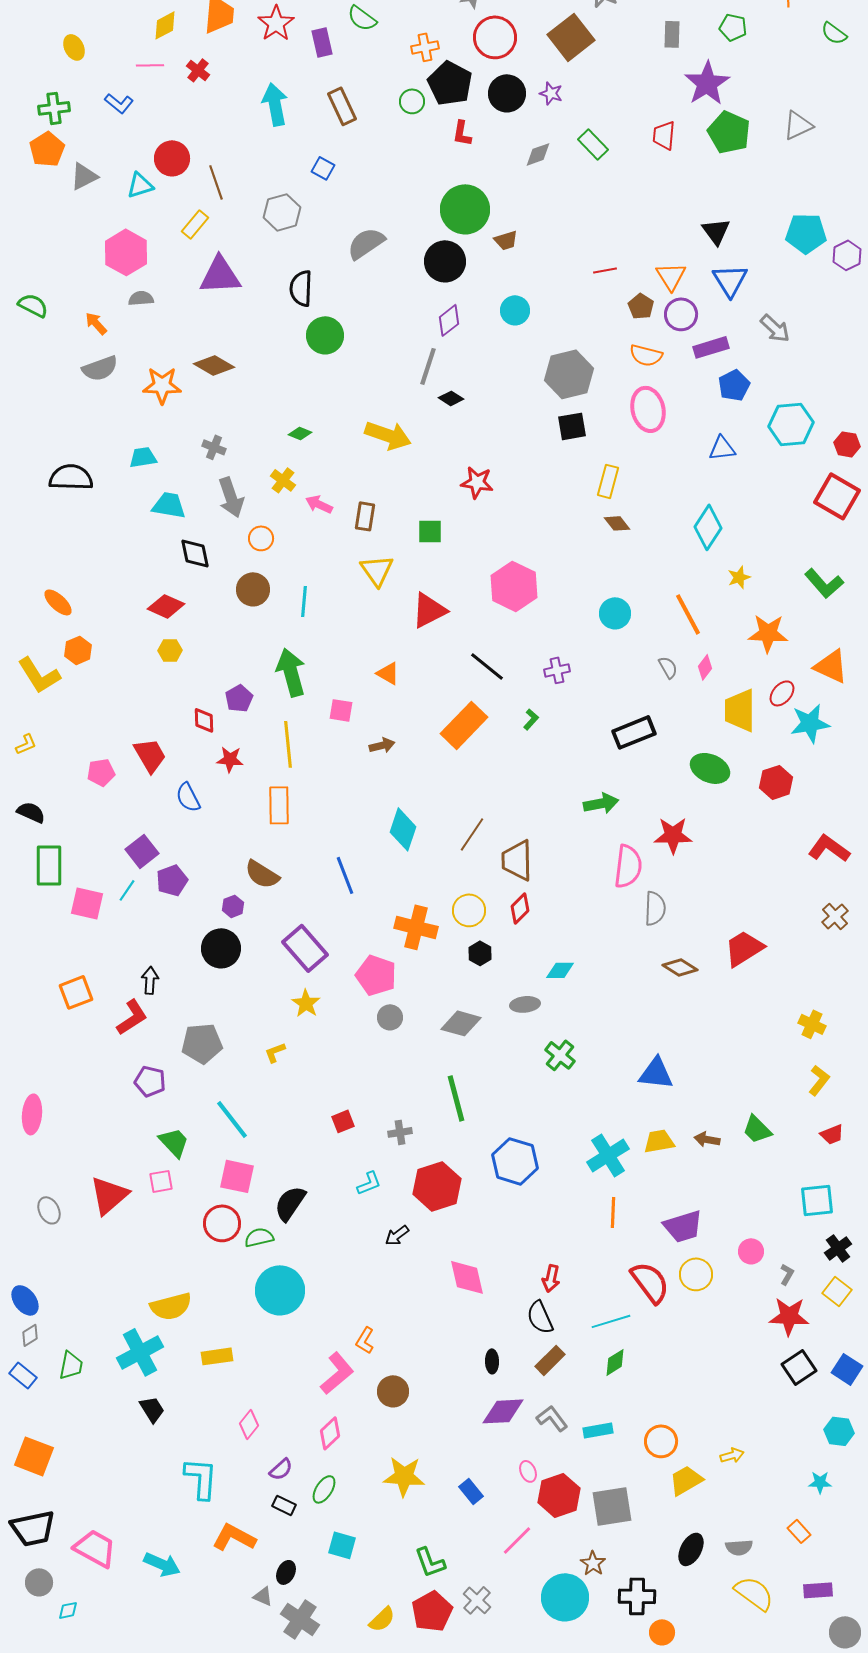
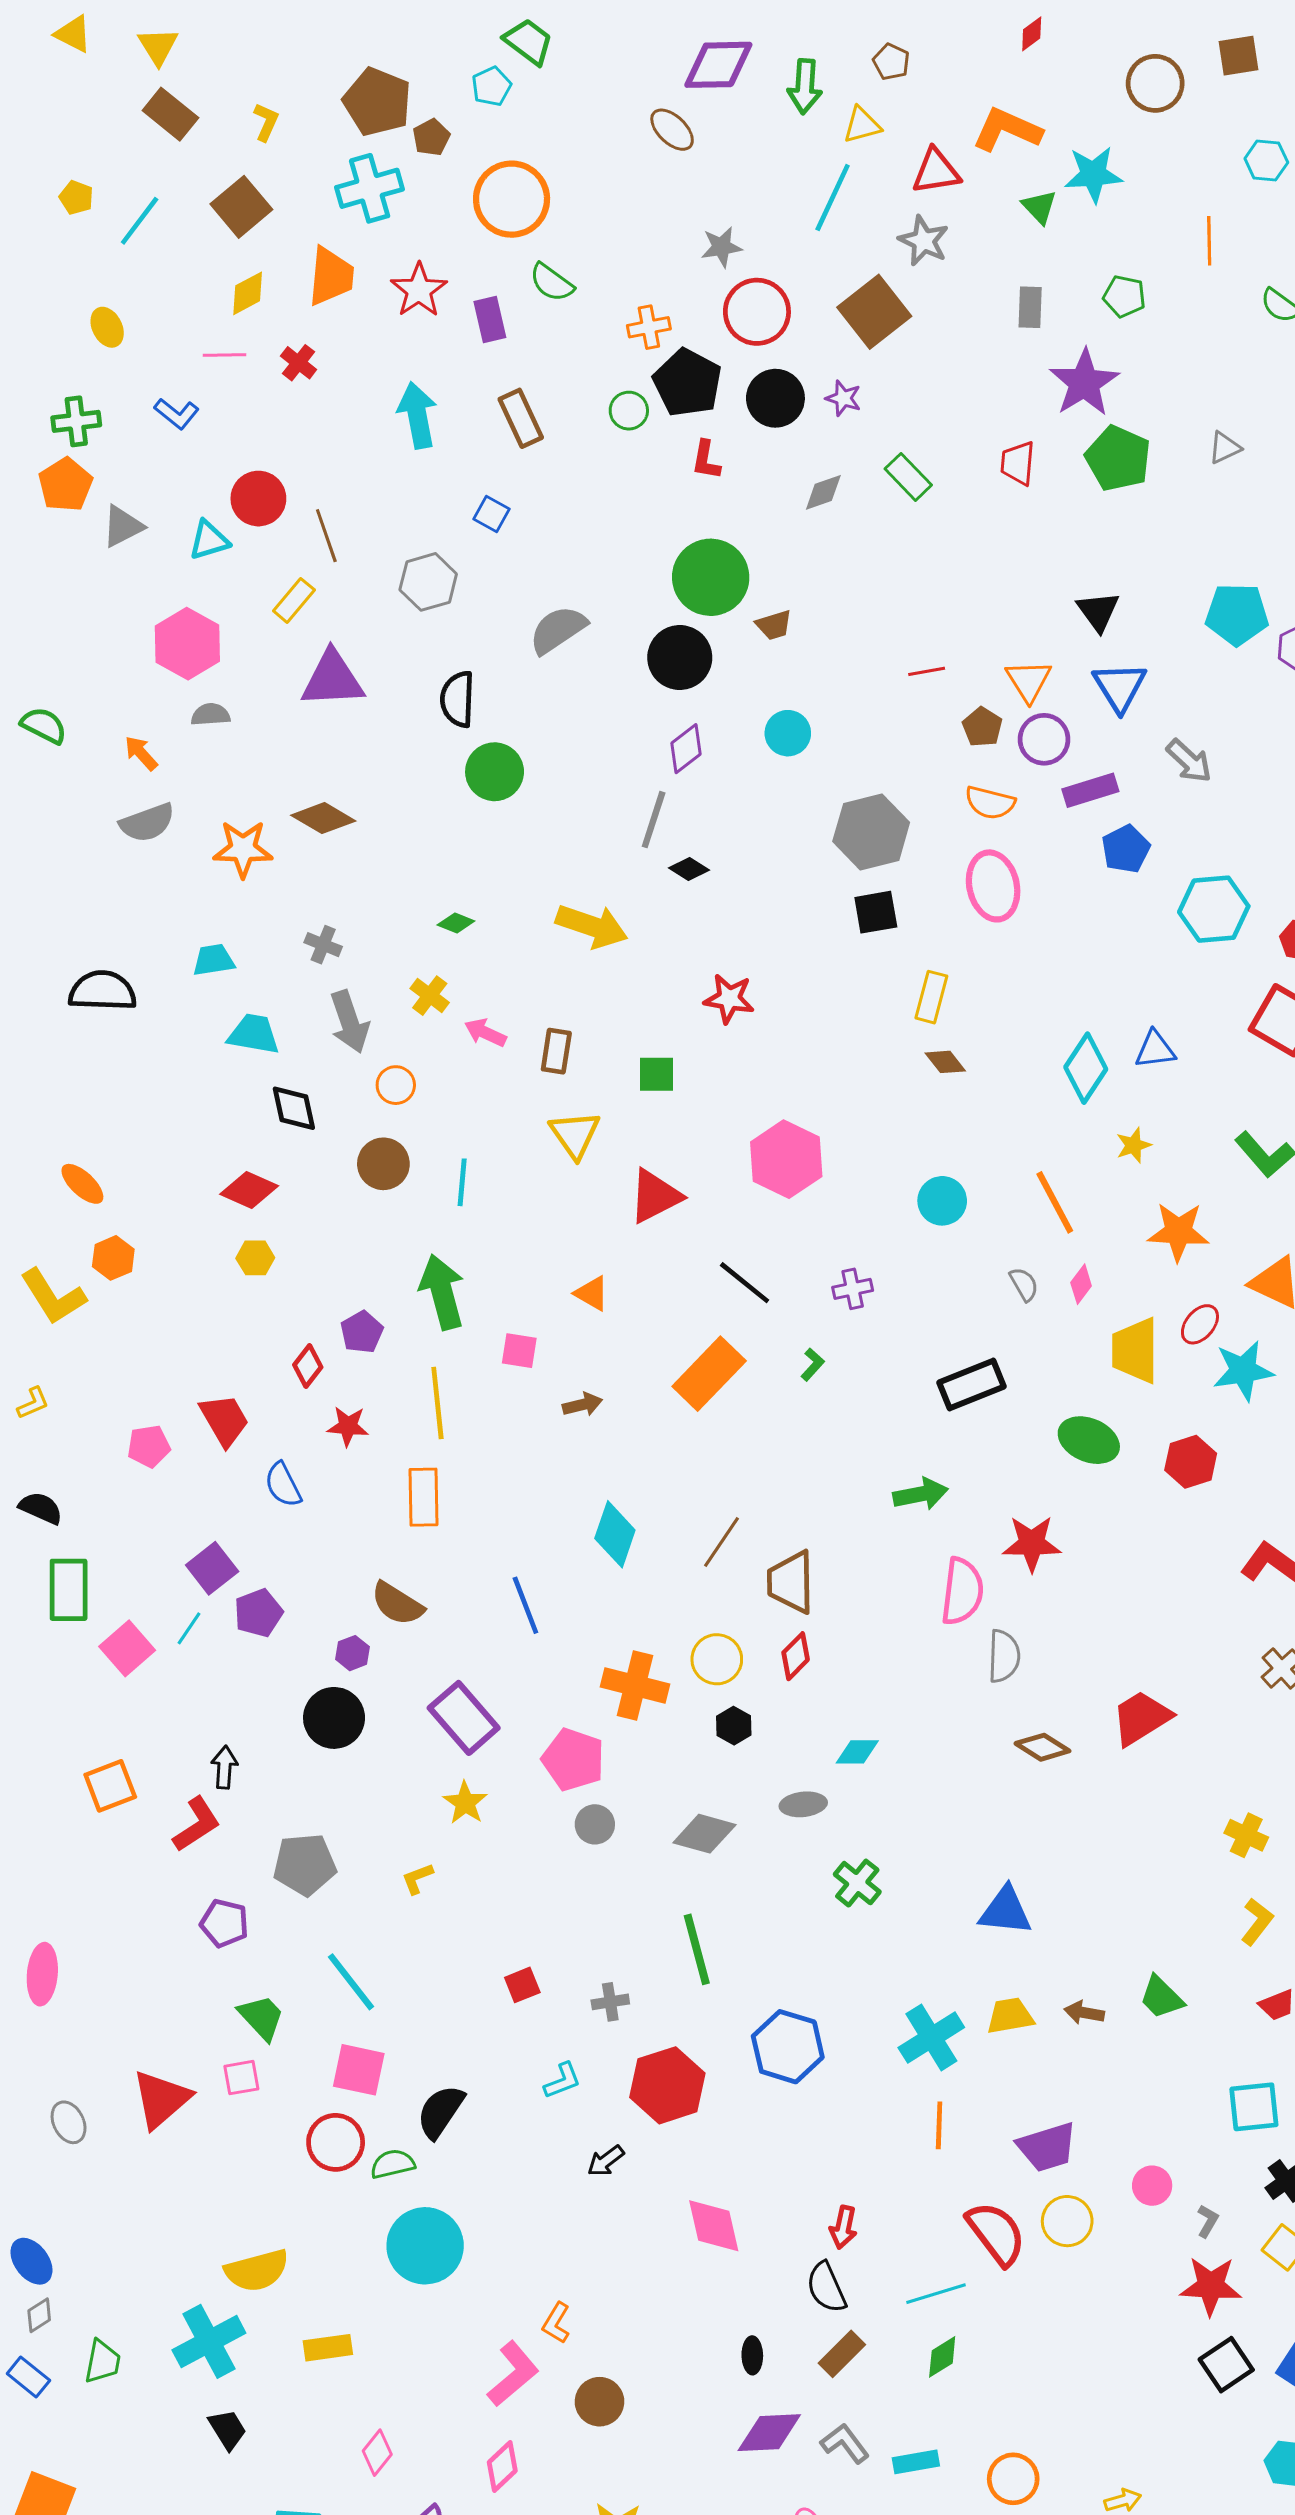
gray triangle: (798, 125) -> (1225, 448), size x0.7
blue triangle: (722, 448) -> (1155, 1050), moved
red diamond: (204, 720) -> (308, 1366), turned 40
pink square: (87, 903) -> (127, 1648), turned 36

